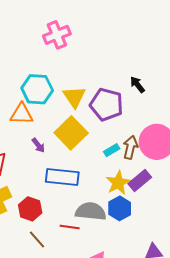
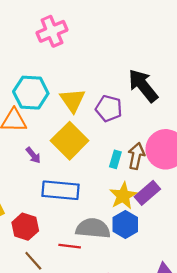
black arrow: (137, 85) -> (143, 86), size x1.8
purple pentagon: (106, 105) -> (109, 108), size x0.7
cyan rectangle: (112, 150) -> (115, 159), turned -42

